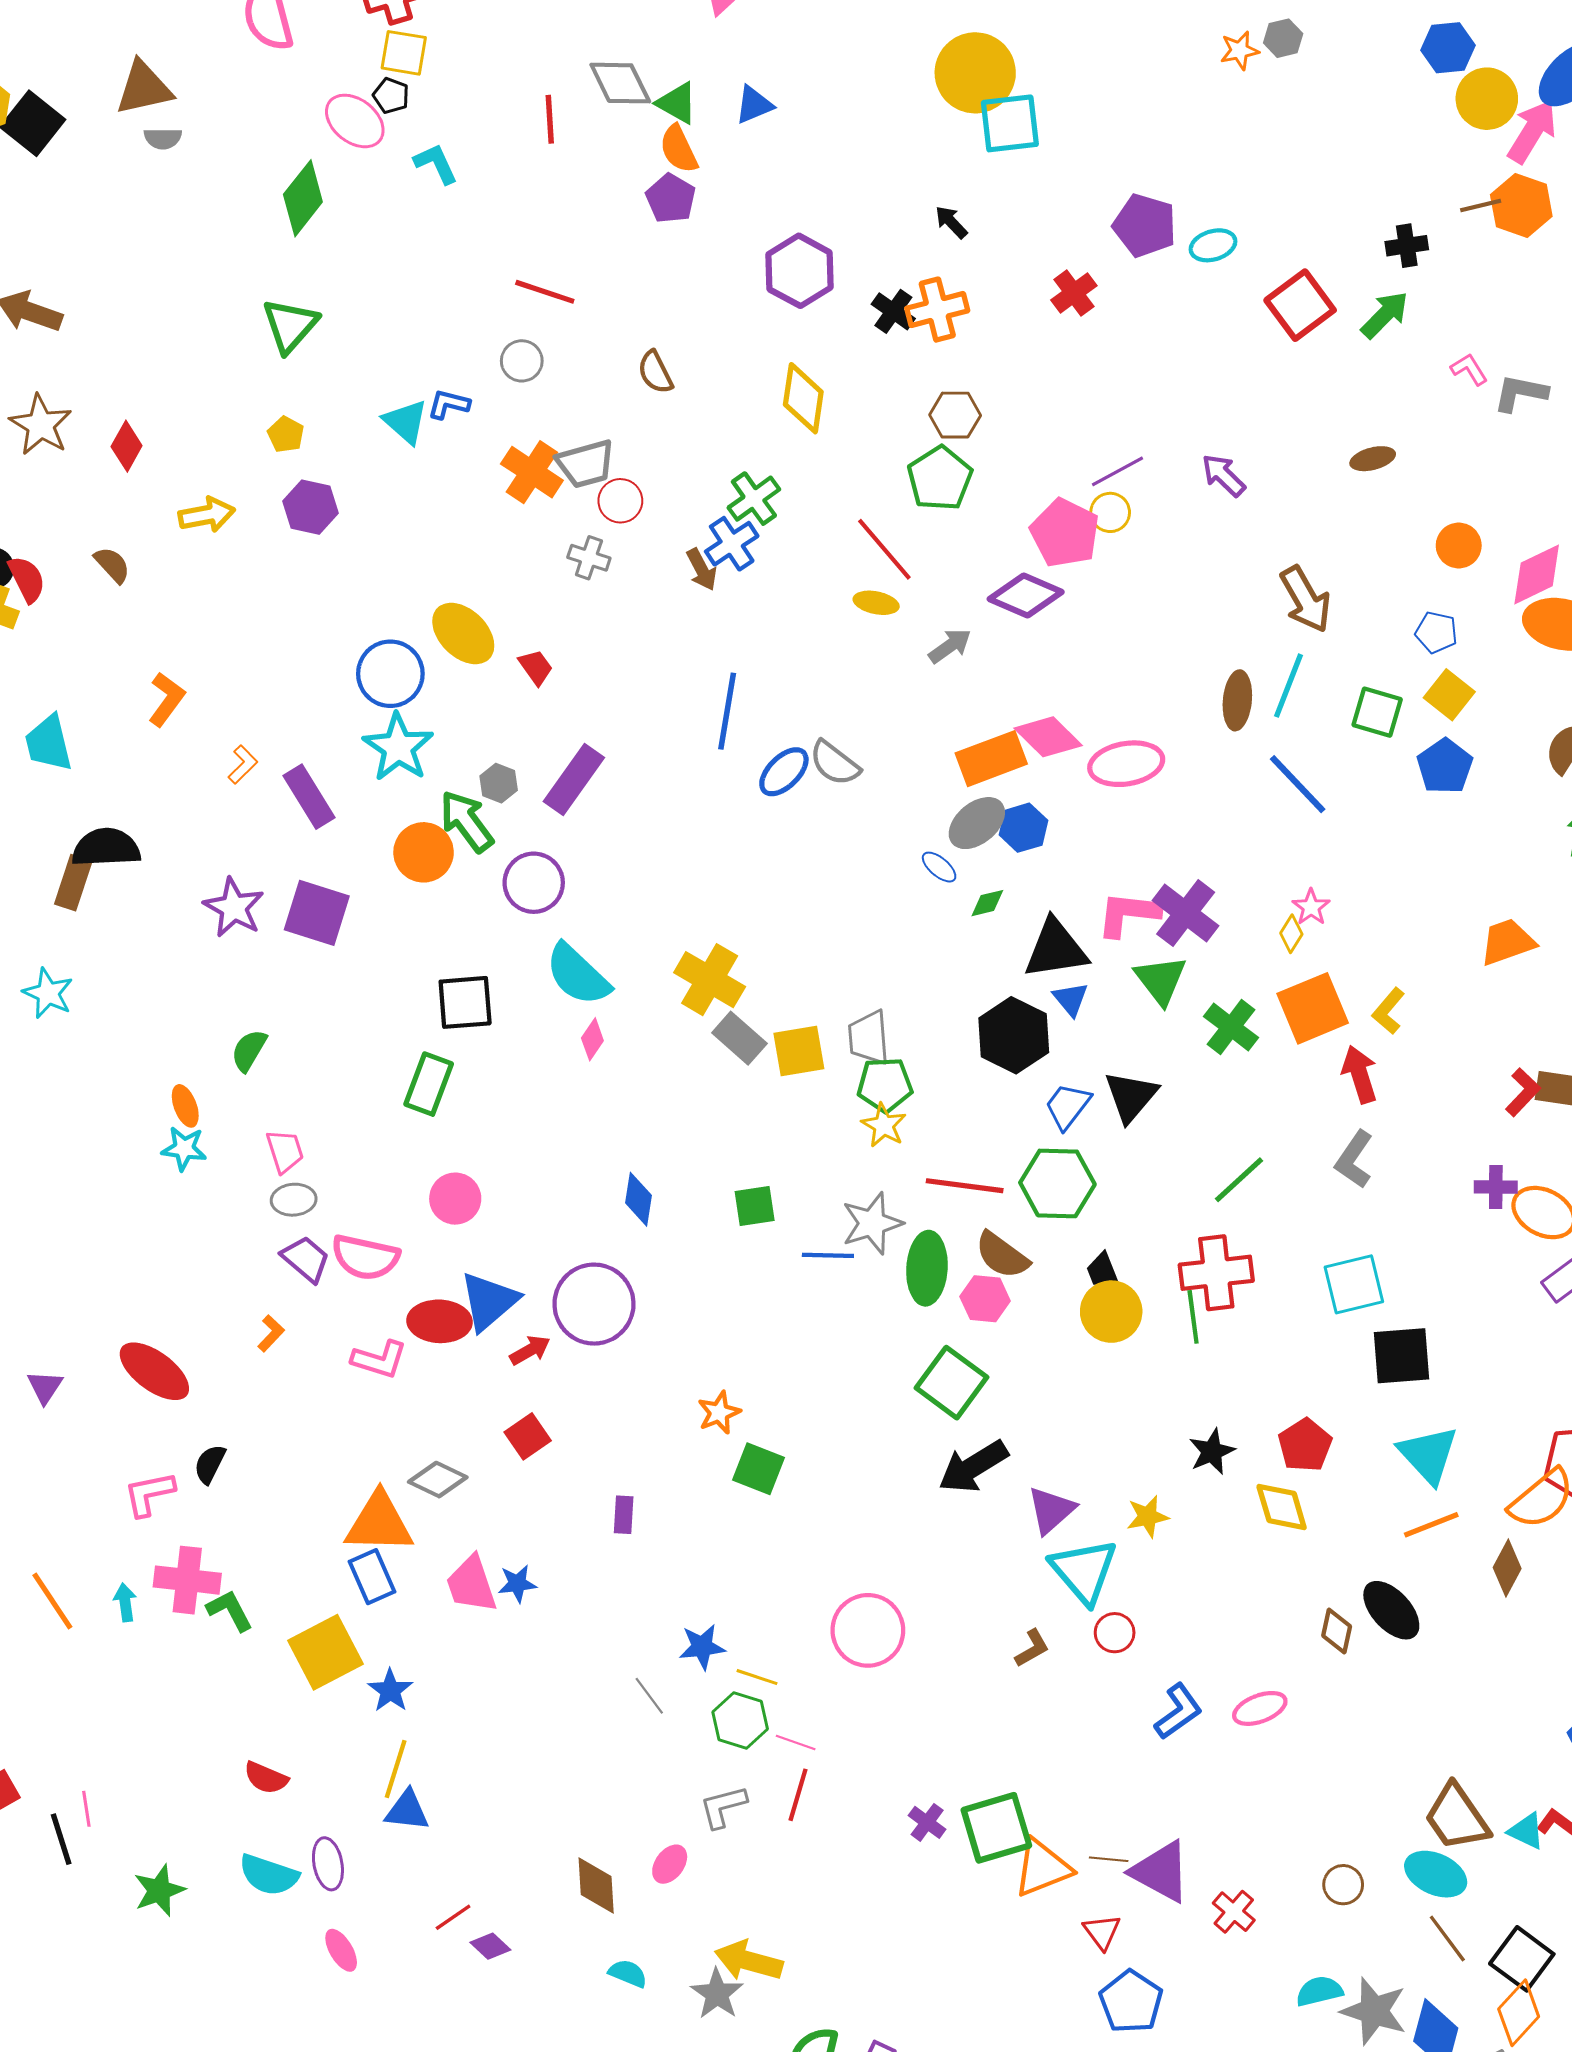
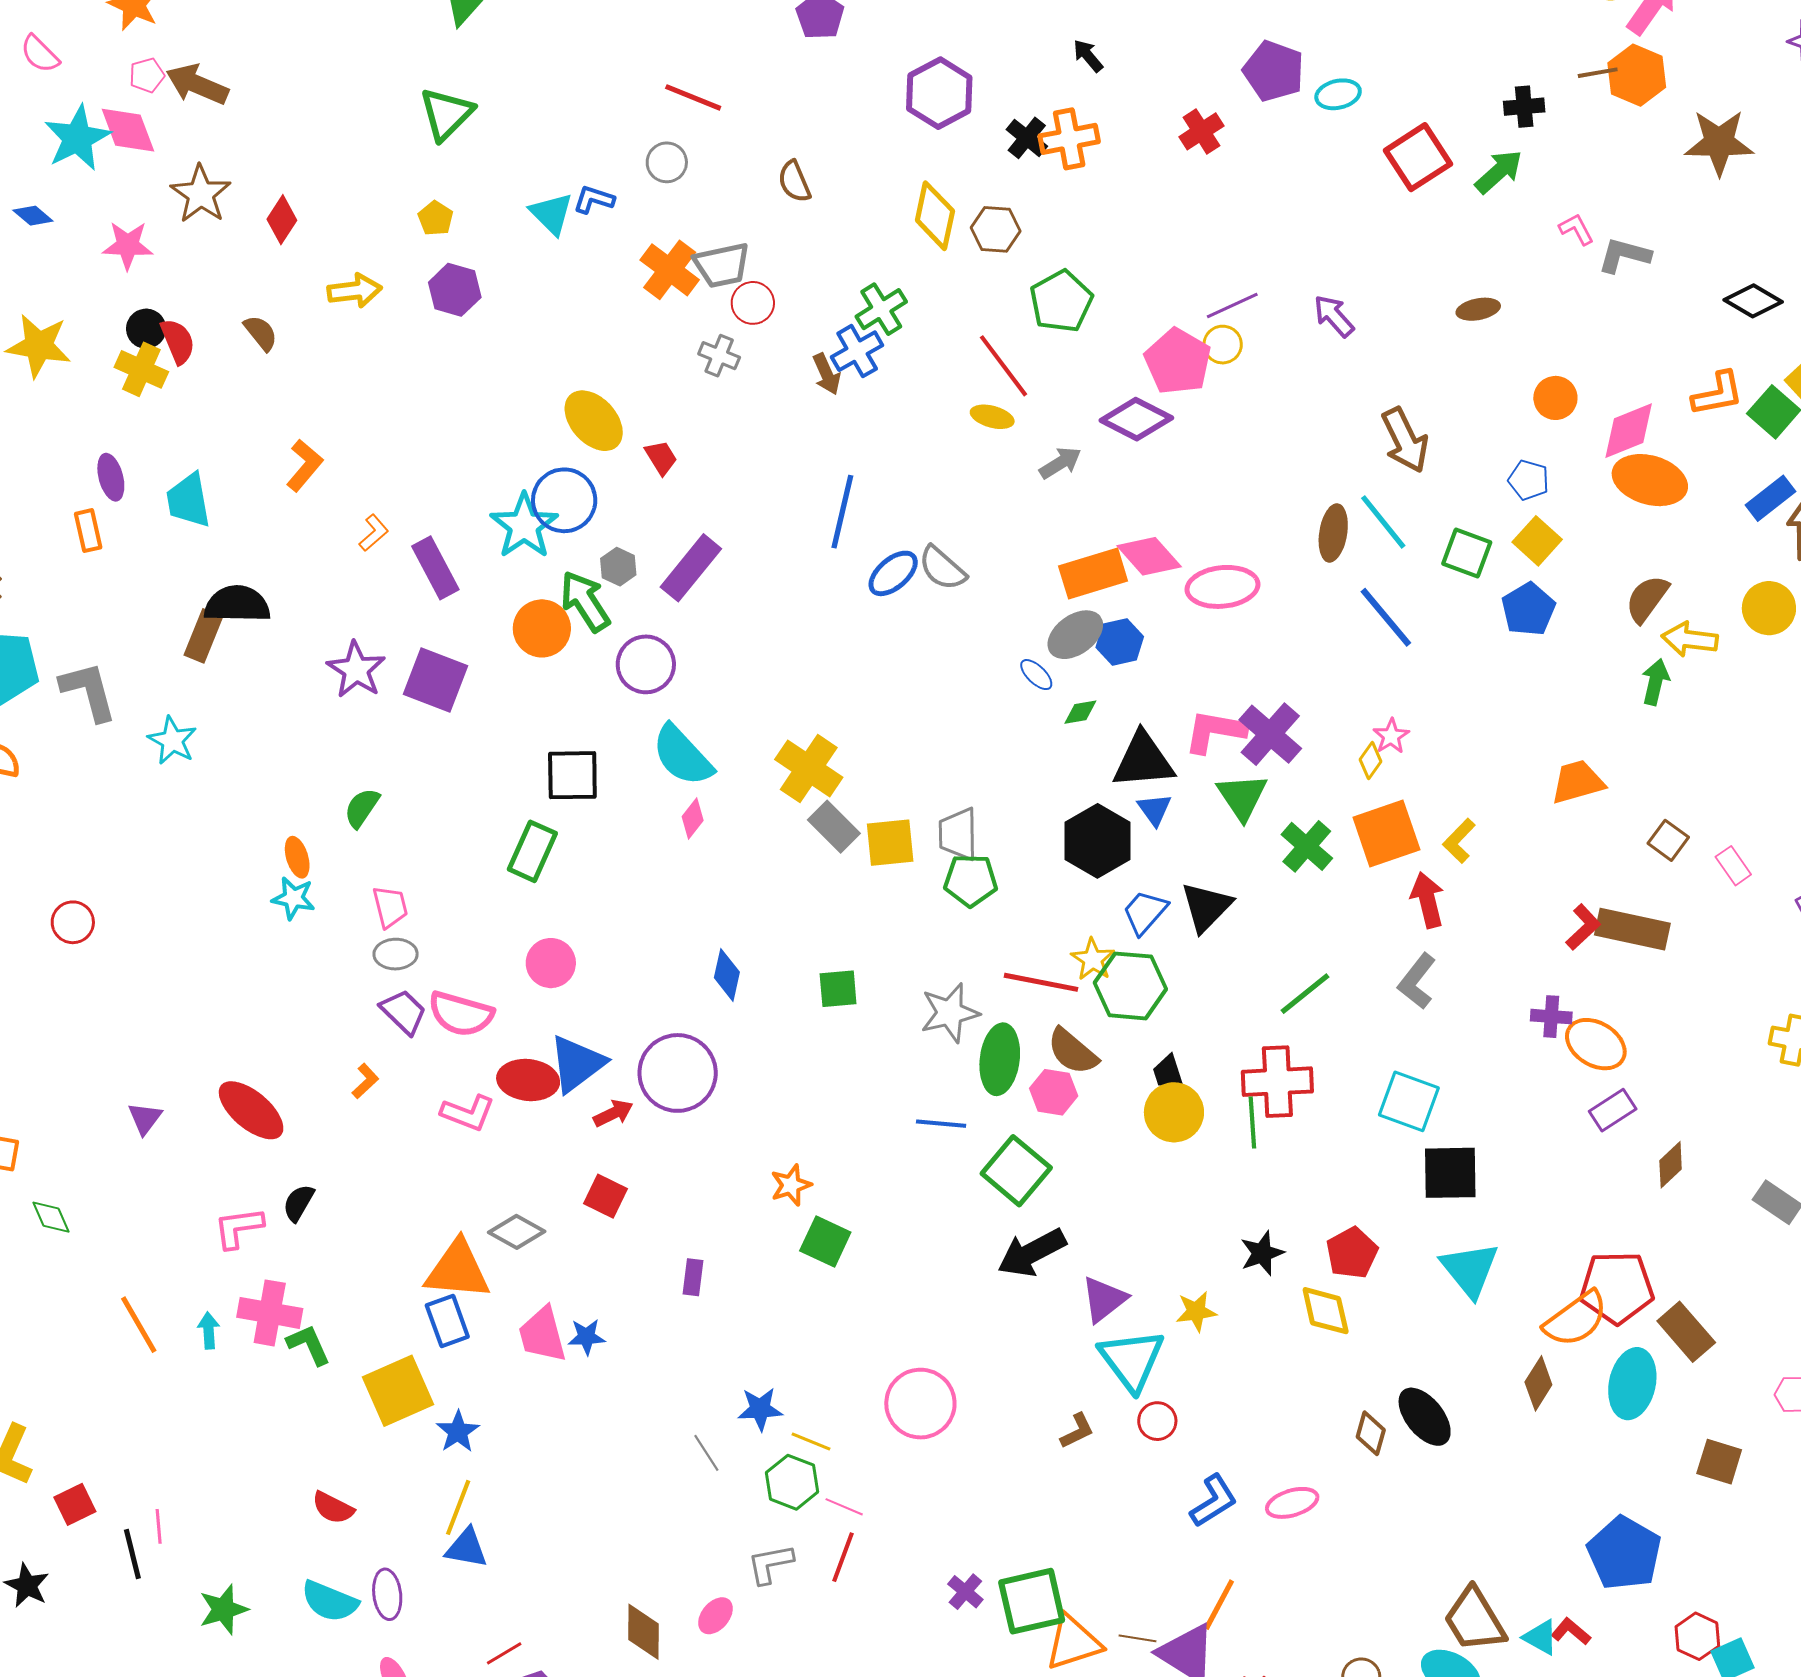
brown hexagon: (955, 415) -> (996, 229), moved
blue circle: (390, 674) -> (564, 500), moved
cyan line: (1289, 686) -> (1383, 522), turned -64
yellow star: (884, 1125) -> (1093, 959), moved
blue line: (828, 1255) -> (941, 1124), moved
cyan square: (1354, 1284) -> (1409, 1101), turned 30
red square: (528, 1436) -> (606, 1196), turned -33
orange line: (1431, 1525) -> (1219, 1605), moved, turned -44

